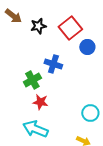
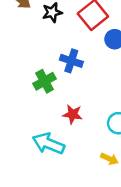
red star: (40, 102) -> (73, 114), moved

